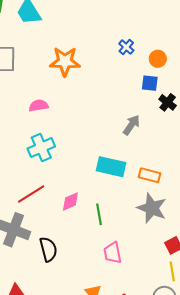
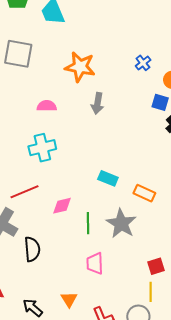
gray arrow: (131, 125) -> (97, 103), moved, turned 145
cyan rectangle: (111, 167) -> (108, 178), size x0.7
gray star: (152, 208) -> (121, 223), moved

